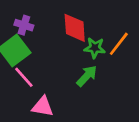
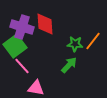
purple cross: (24, 25) -> (22, 27), size x1.6
red diamond: (75, 28) -> (45, 24), moved

